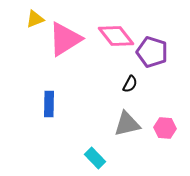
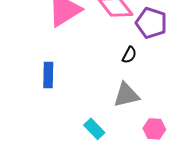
pink hexagon: (165, 128) -> (154, 129), moved

